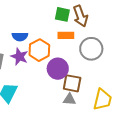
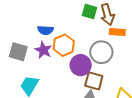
orange rectangle: (66, 35) -> (117, 32), moved
gray circle: (91, 49) -> (101, 52), moved

